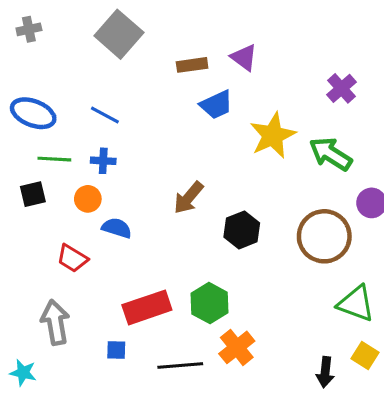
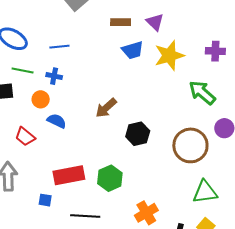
purple cross: (341, 88) -> (215, 51), turned 36
blue line: (105, 115) -> (59, 47), turned -42
yellow star: (273, 135) -> (169, 55), moved
green triangle: (356, 304) -> (205, 192), turned -36
orange cross: (237, 347) -> (146, 213), moved

